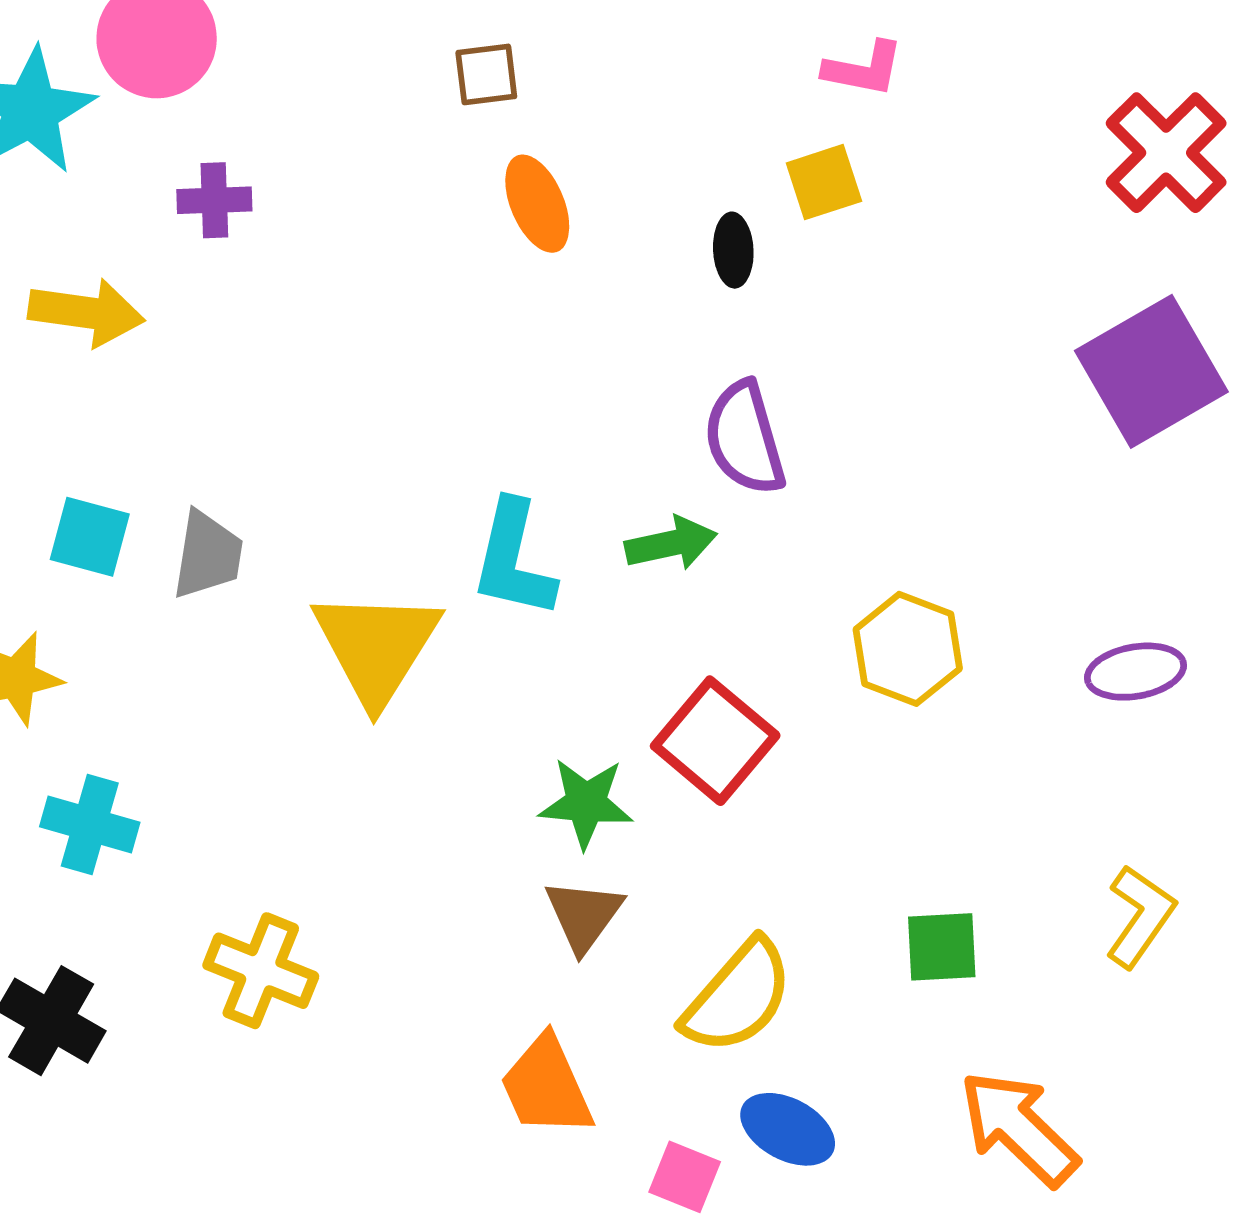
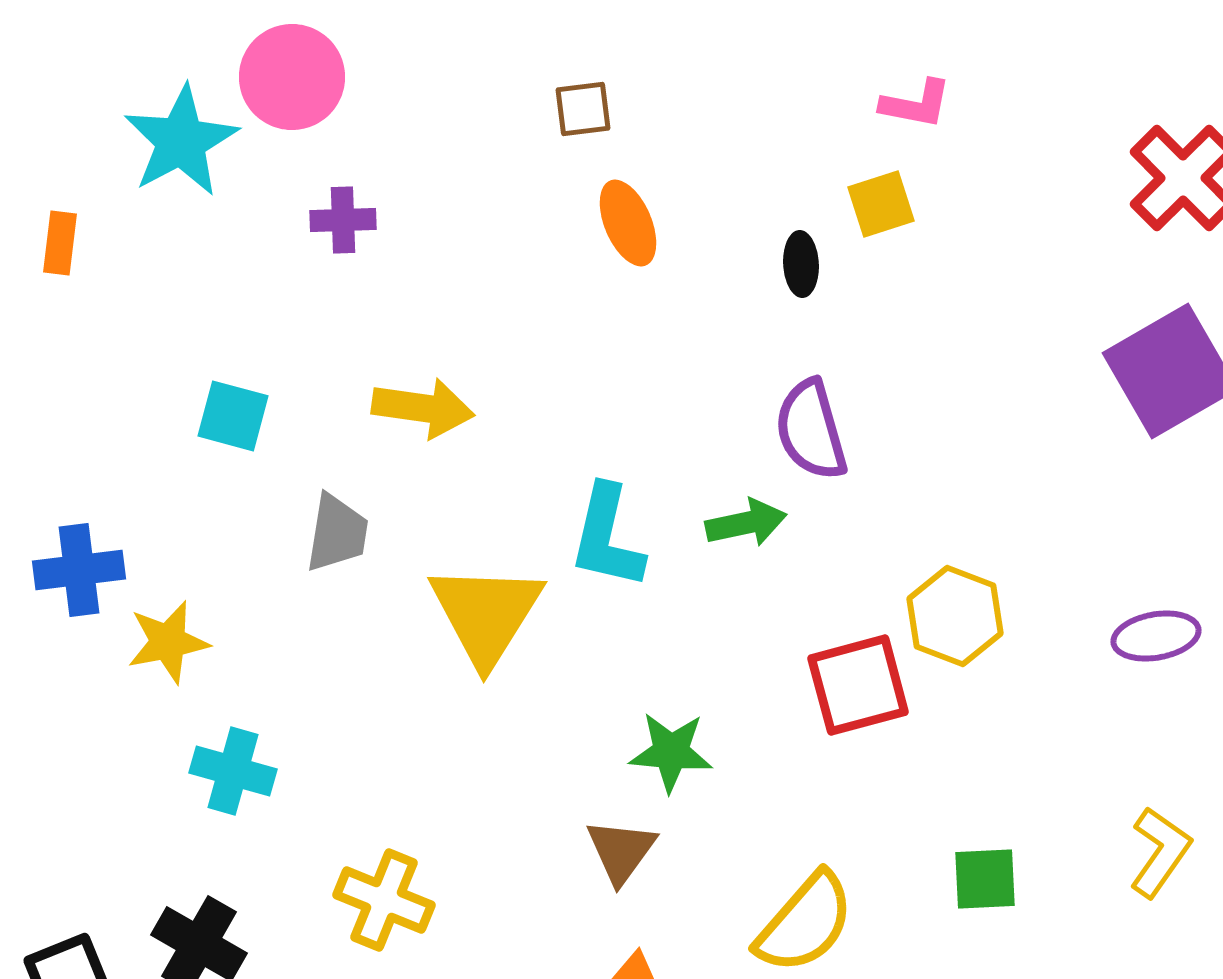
yellow arrow: (86, 312) -> (423, 408), moved
cyan square: (90, 537) -> (233, 416), moved
red square: (715, 741) -> (858, 685), moved, turned 35
brown triangle: (584, 915) -> (621, 851), moved

